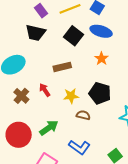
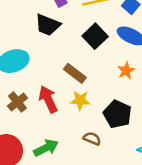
brown rectangle: (62, 67) -> (75, 73), turned 42
red arrow: (45, 90) -> (48, 99), size x1.5
yellow star: (71, 96) -> (80, 100), moved

